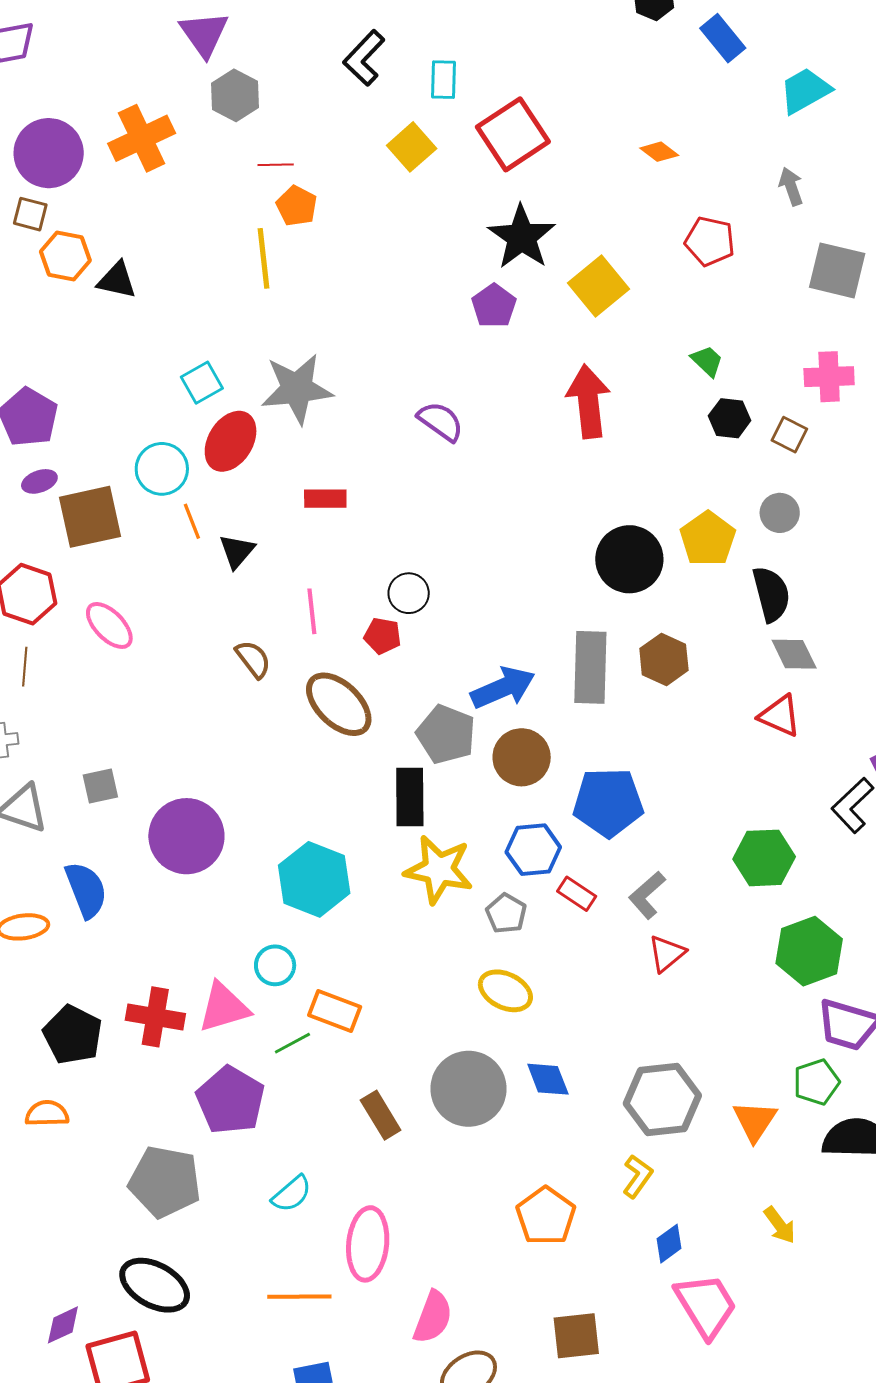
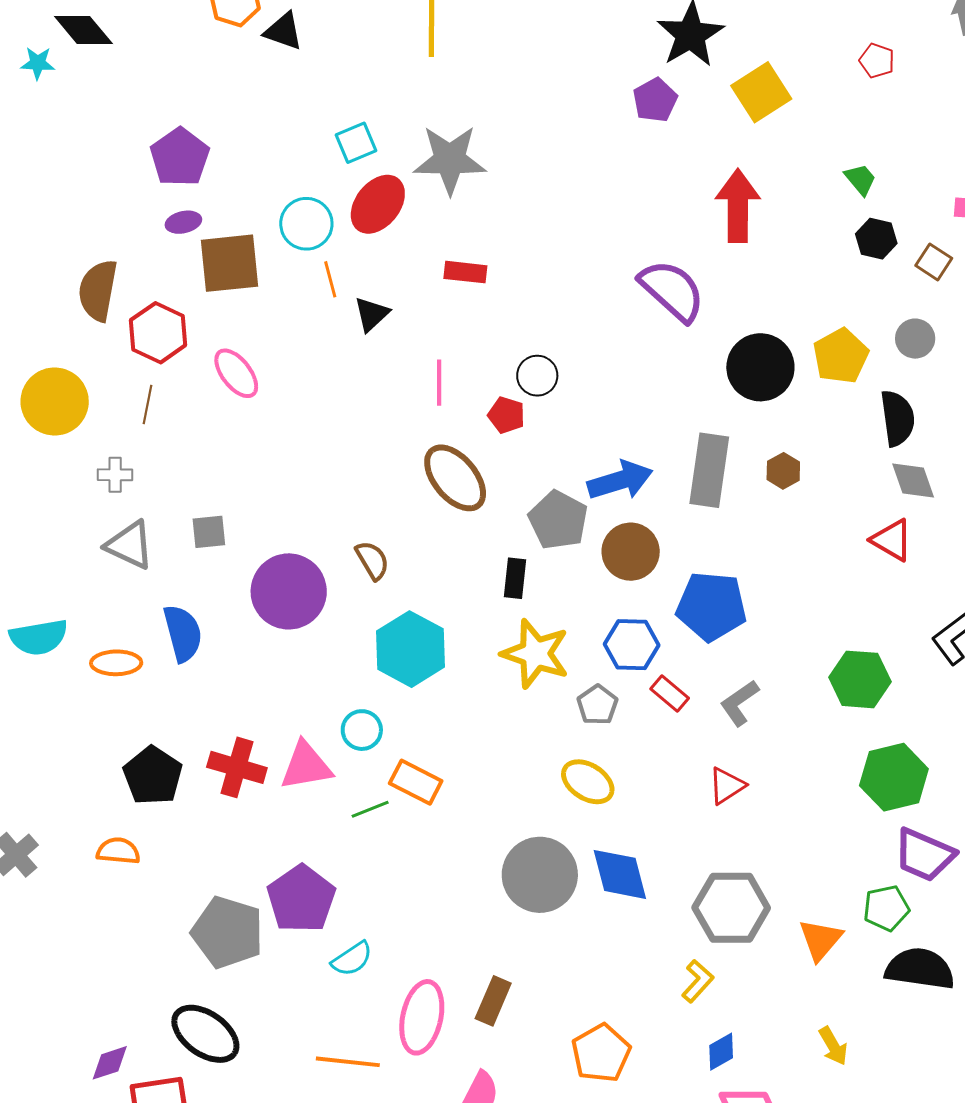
red pentagon: (710, 241) -> (877, 61), size x0.7
purple semicircle: (441, 421) -> (672, 290), moved, size x1.5
brown semicircle: (253, 659) -> (372, 560), moved
brown hexagon: (664, 659) -> (783, 471), size x0.7
black rectangle: (410, 797) -> (515, 578), size x0.7
red triangle: (667, 953) -> (727, 786), moved
blue diamond: (548, 1079) -> (620, 874), size x1.4
purple pentagon: (231, 1100) -> (301, 899), moved
brown rectangle: (381, 1115) -> (493, 1001), moved, turned 48
orange pentagon: (546, 1216) -> (601, 1053), moved

